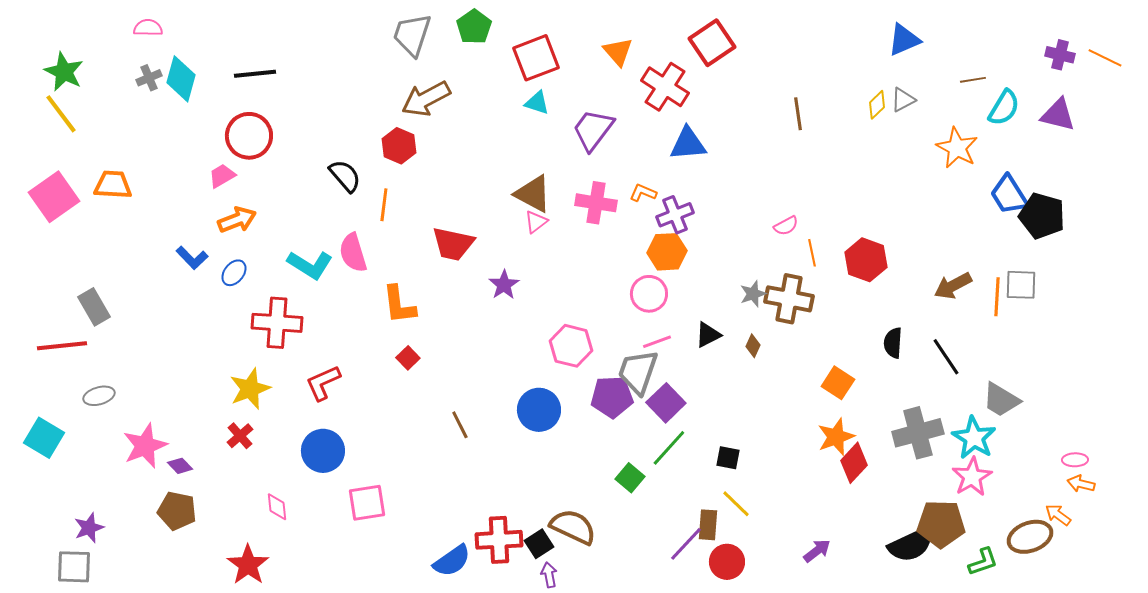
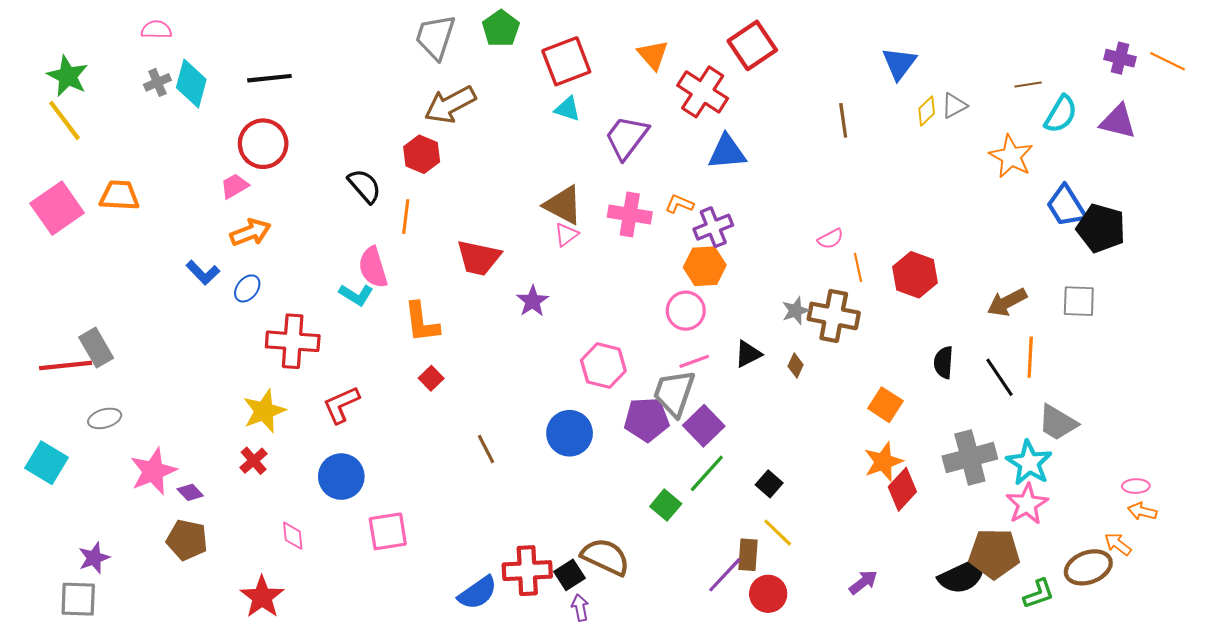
blue triangle: (904, 40) -> (899, 63), moved, turned -30
cyan L-shape: (310, 265) -> (356, 295), moved, size x0.7
orange line: (997, 297) -> (1030, 357), moved
gray rectangle: (94, 307) -> (96, 348), moved
black square: (728, 458) -> (769, 484), turned 30

